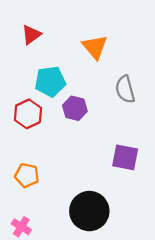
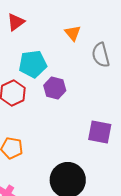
orange triangle: (95, 47) -> (73, 33), size x0.7
gray semicircle: (125, 89) -> (101, 55), moved

